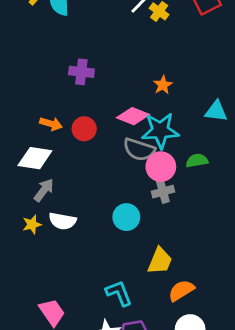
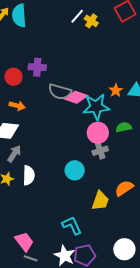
orange star: (163, 85) -> (116, 90), moved
red circle: (84, 129) -> (13, 77), moved
gray semicircle: (139, 149) -> (60, 92), moved
white semicircle: (62, 221) -> (29, 175), turned -96
orange semicircle: (181, 290) -> (124, 188), moved

